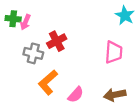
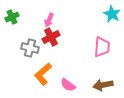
green cross: (13, 19) -> (12, 17), turned -32
pink arrow: (25, 22) -> (49, 20), moved
pink semicircle: (76, 95) -> (68, 85), turned 84

